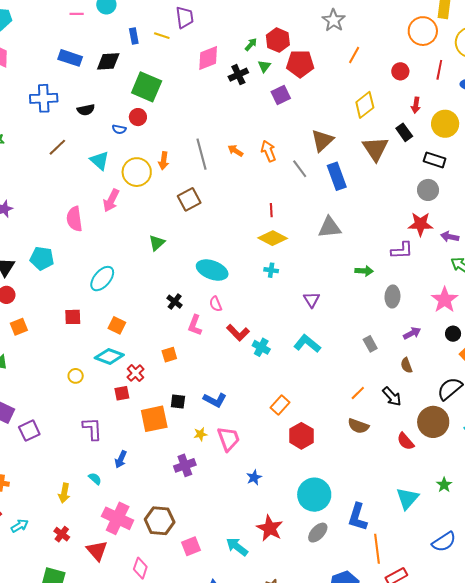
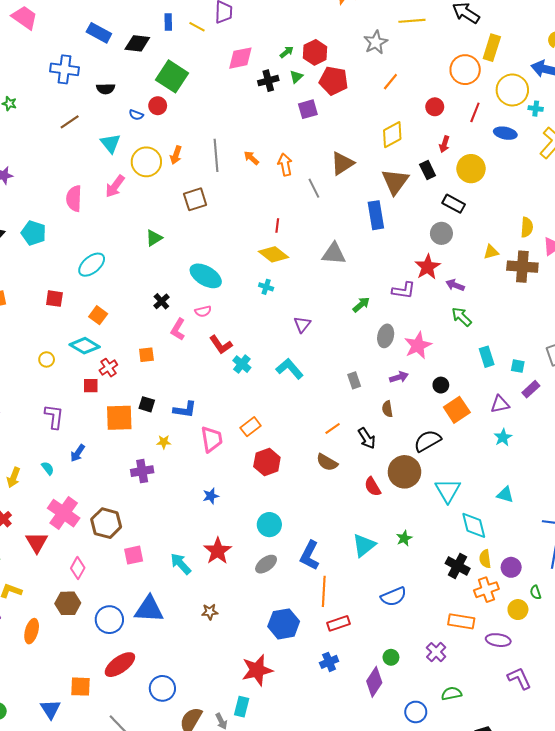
blue rectangle: (337, 176) -> (376, 215), moved
red star: (420, 224) -> (428, 267), turned 30
green arrow: (364, 271) -> (361, 305), turned -54
pink star: (445, 300) -> (418, 345), moved
pink semicircle: (216, 304) -> (203, 311), turned -91
blue L-shape: (215, 400) -> (185, 410), turned -30
pink trapezoid: (228, 439) -> (212, 439), moved
cyan circle: (314, 495) -> (269, 525), size x0.7

